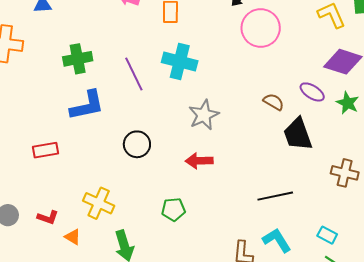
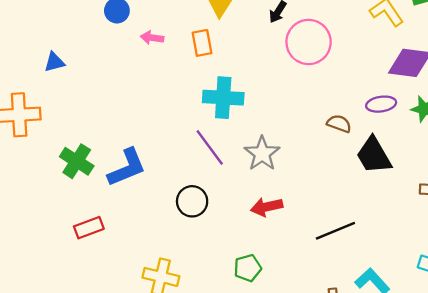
green cross: (78, 59) -> (77, 161), moved, turned -36
purple line: (134, 74) -> (210, 147), moved
purple ellipse: (312, 92) -> (381, 104), turned -30
black line: (275, 196) -> (335, 231), moved

